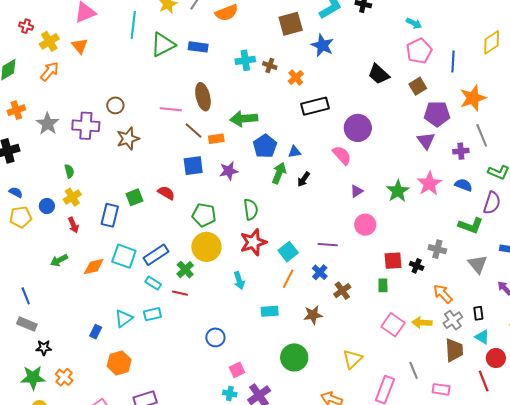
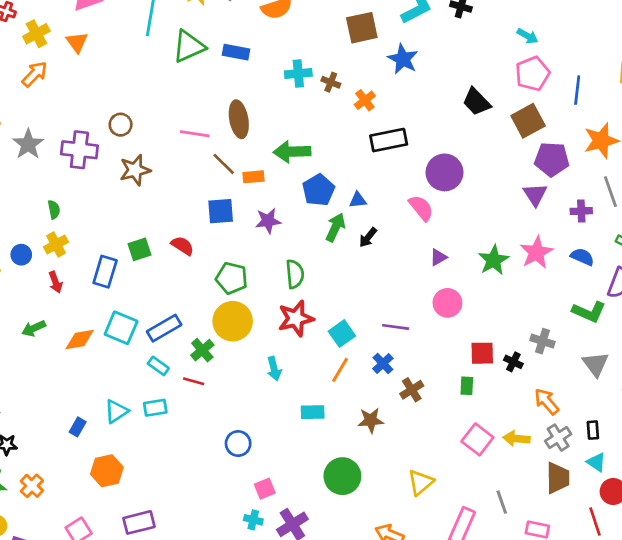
brown square: (418, 86) -> (528, 121), size x1.4

